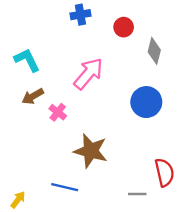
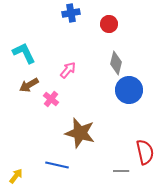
gray diamond: (154, 51) -> (116, 63), moved
pink arrow: (88, 74) -> (68, 70), moved, size x0.6

